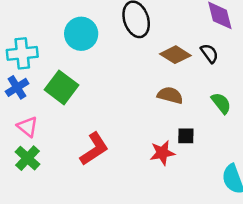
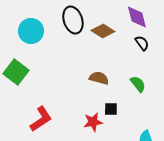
black semicircle: (209, 53) -> (142, 43), moved
brown diamond: (175, 55) -> (103, 31), moved

